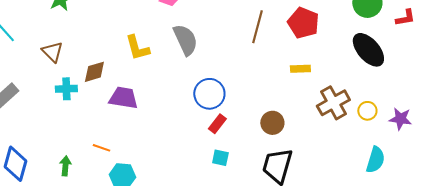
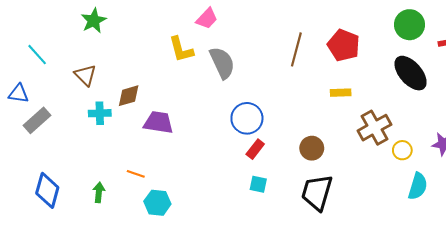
yellow L-shape: (137, 48) -> (181, 49), moved
yellow circle: (367, 111) -> (402, 150), moved

